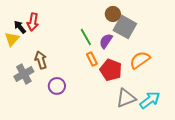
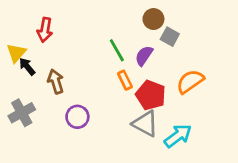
black arrow: (20, 27) -> (27, 67), moved
gray square: (125, 27) -> (170, 37), size x0.6
gray cross: (24, 74) -> (22, 113), moved
gray triangle: (126, 98) -> (145, 124), moved, turned 50
cyan arrow: (150, 100) -> (178, 136), moved

